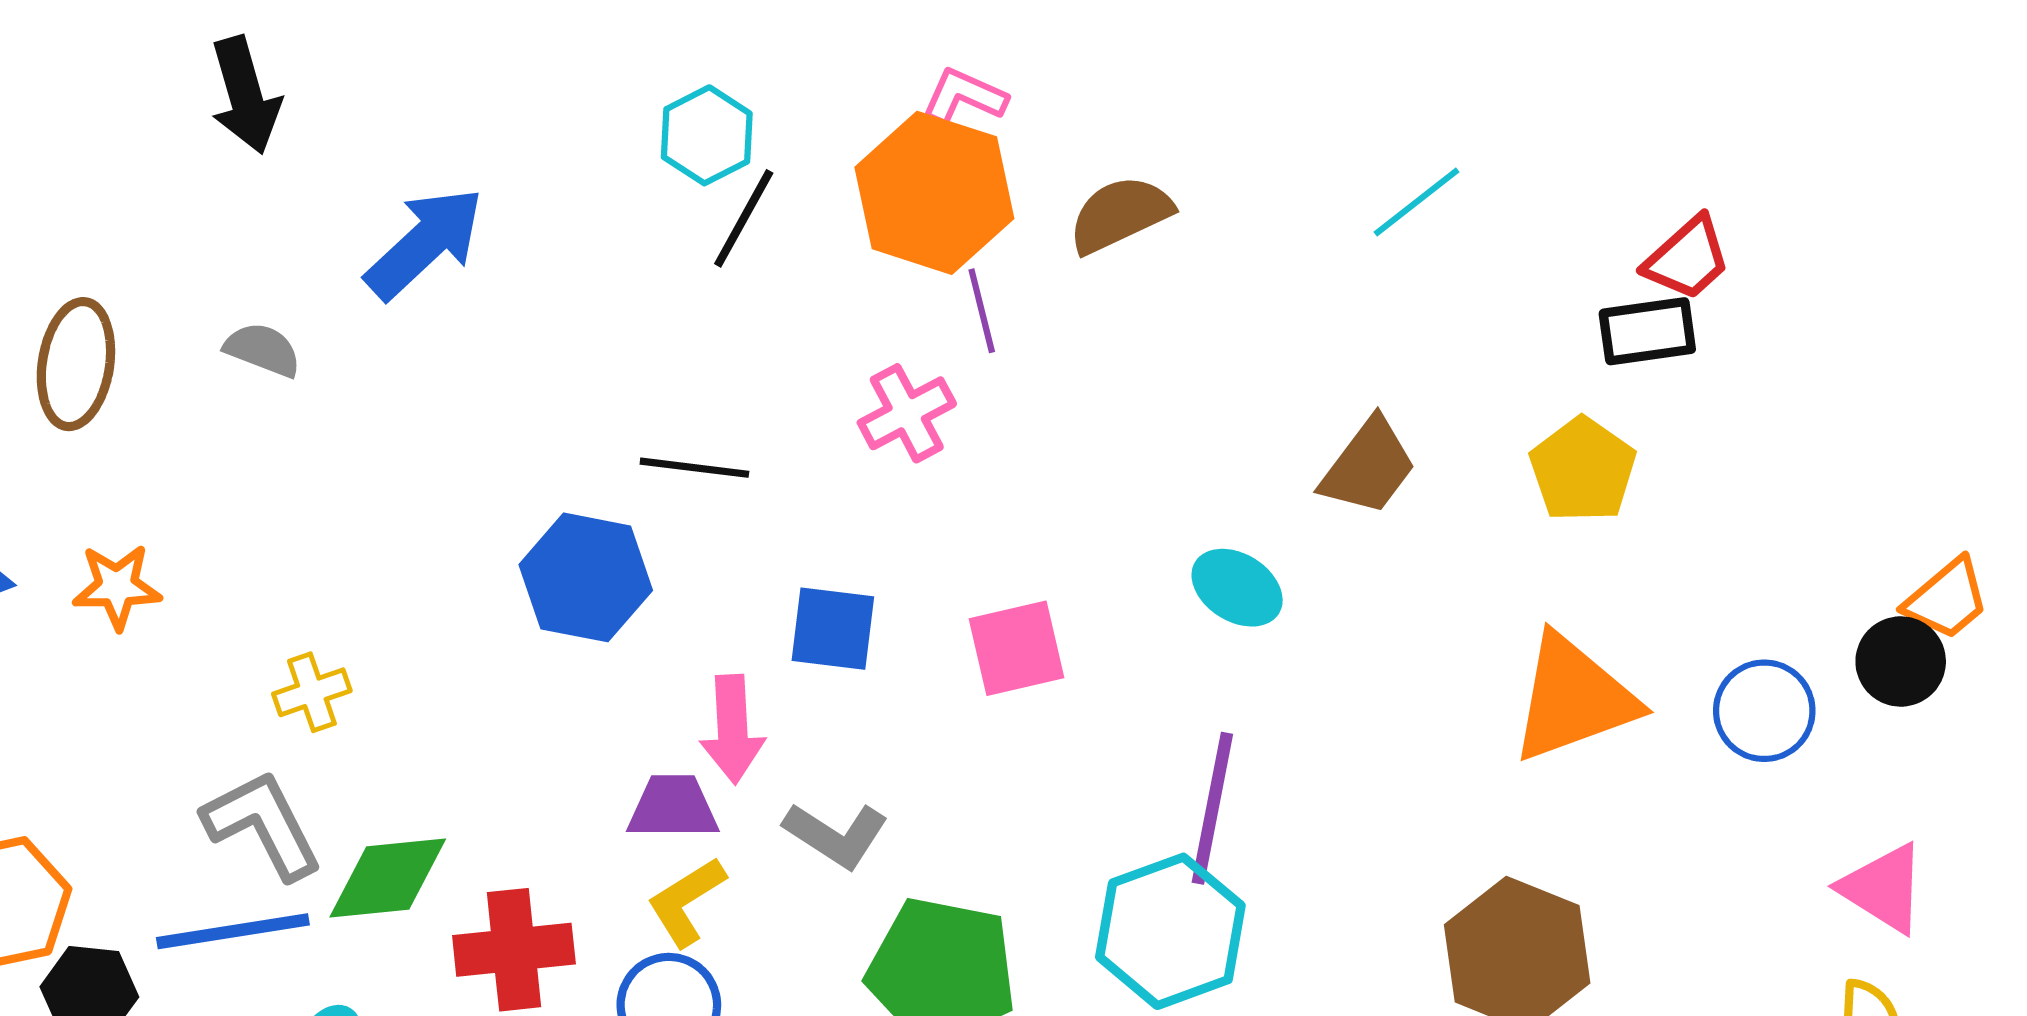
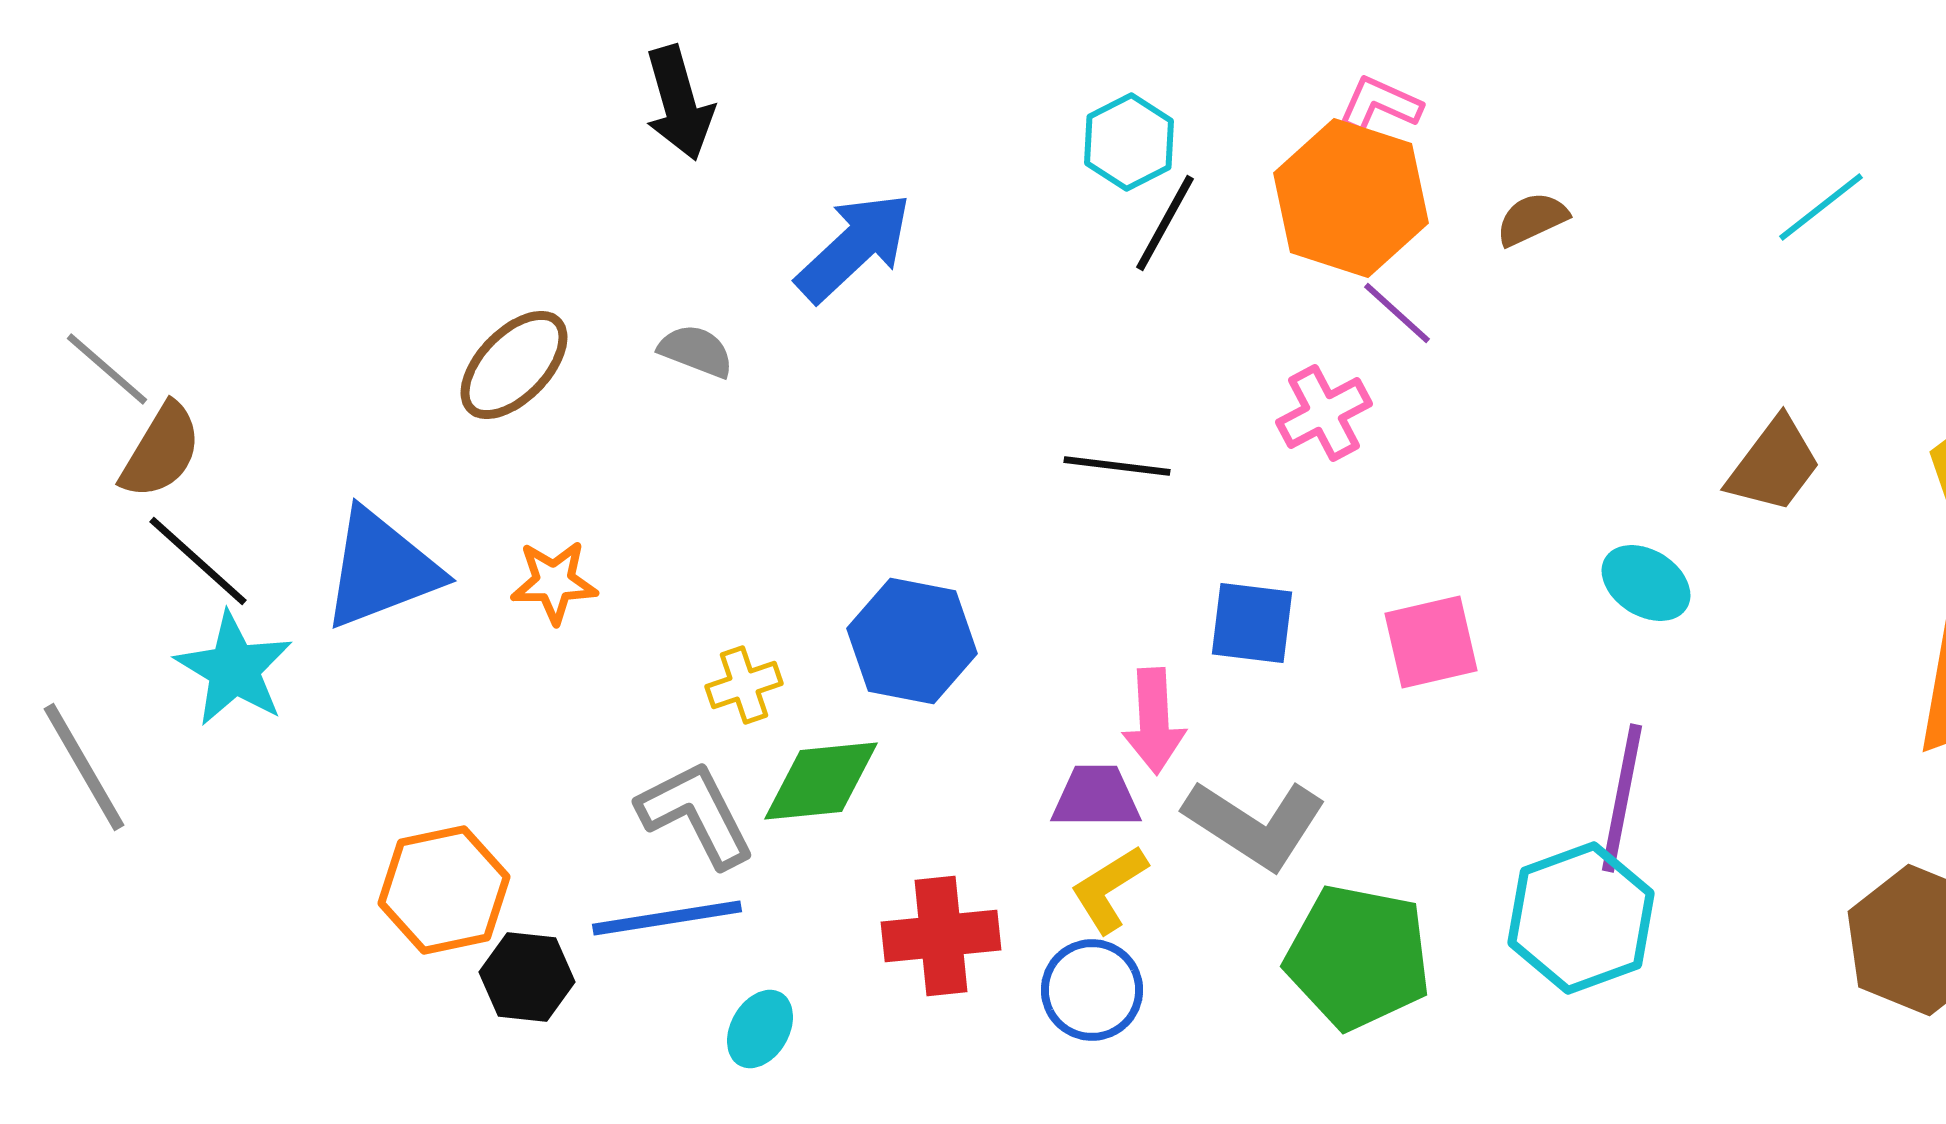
brown semicircle: (1120, 214) -> (1532, 219), size x0.7
purple line: (982, 311) -> (1397, 313), turned -34
brown ellipse: (76, 364) -> (514, 365), turned 35
blue hexagon: (586, 577) -> (912, 641), moved
gray L-shape: (836, 835) -> (1255, 824), size x1.4
green diamond: (388, 878) -> (821, 781), moved

